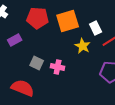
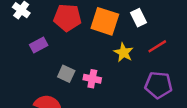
orange square: (68, 21) -> (105, 21), turned 35
white rectangle: (96, 28) -> (139, 18), moved

